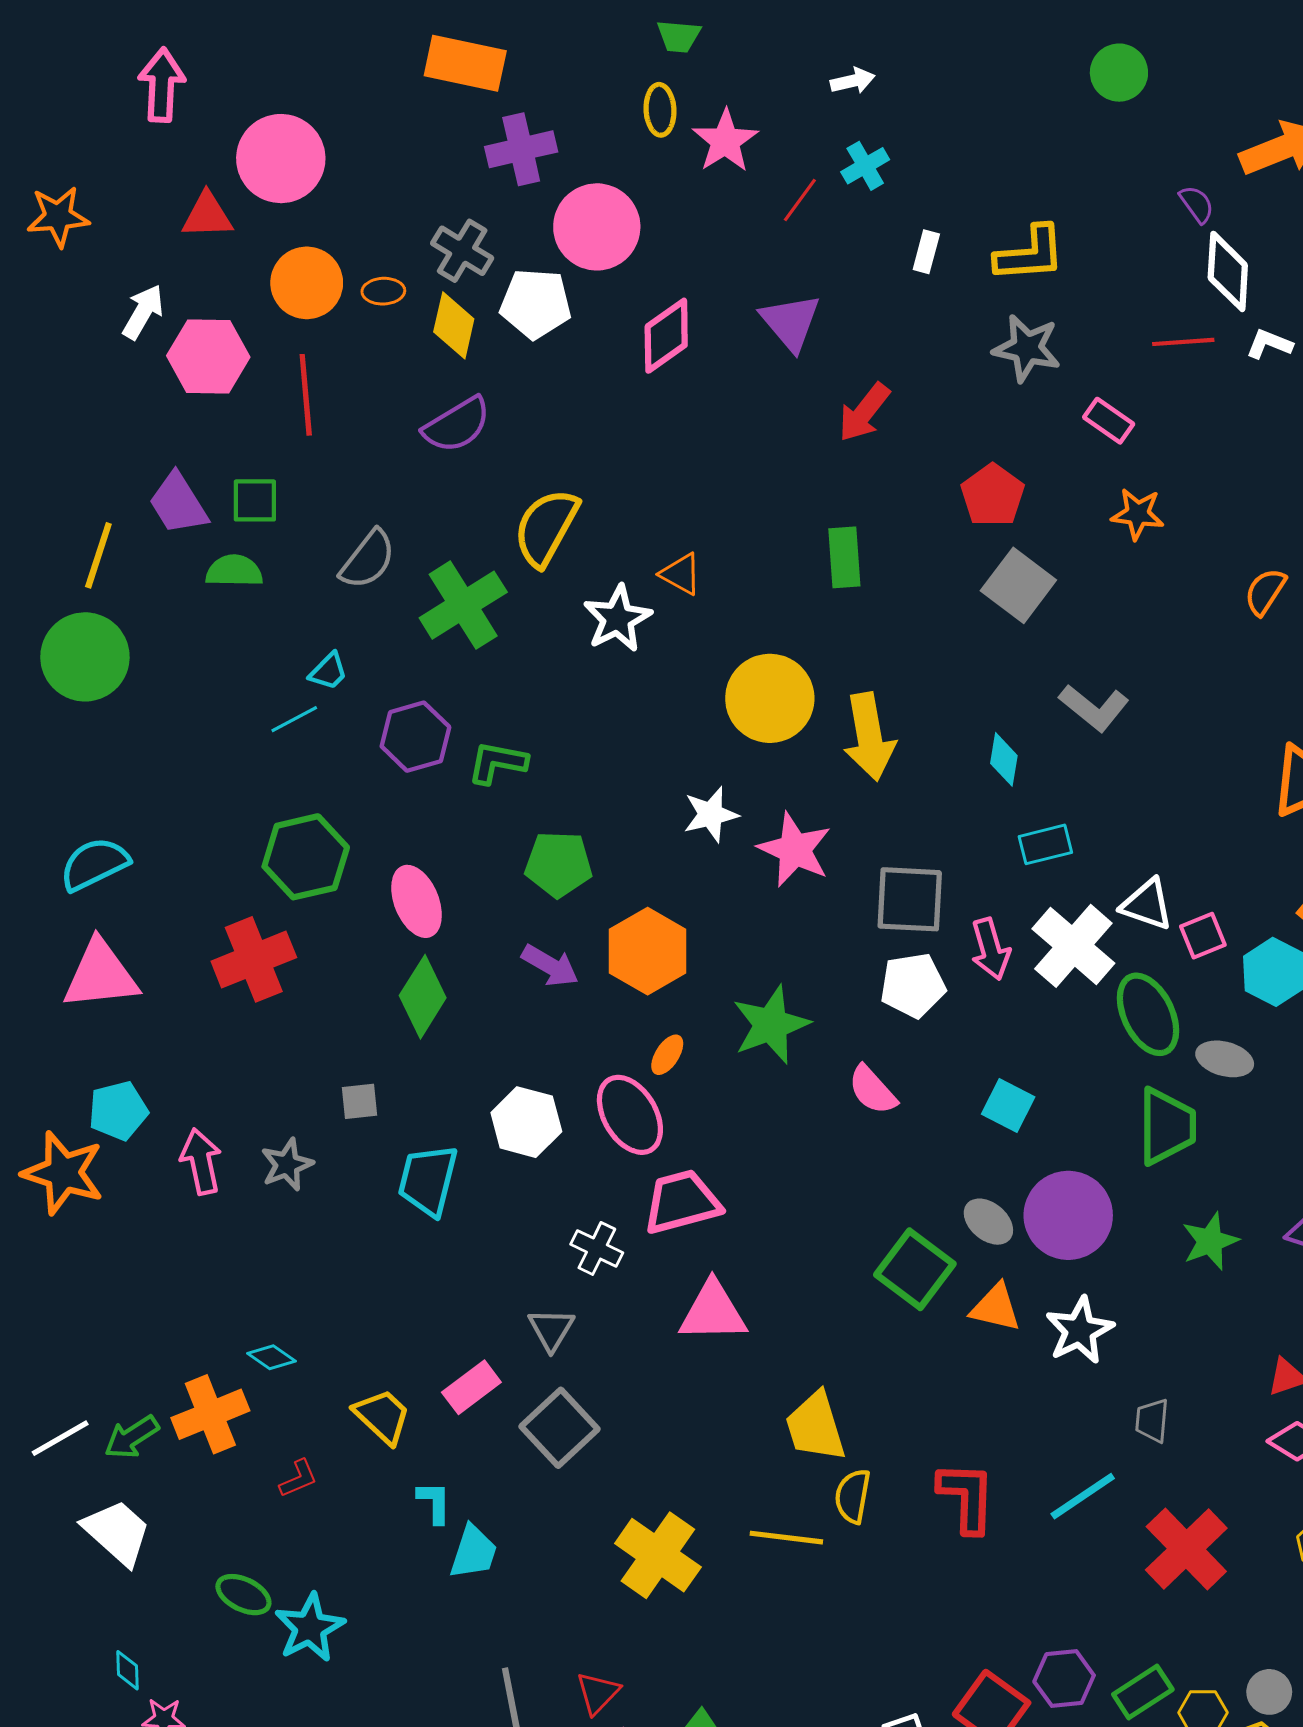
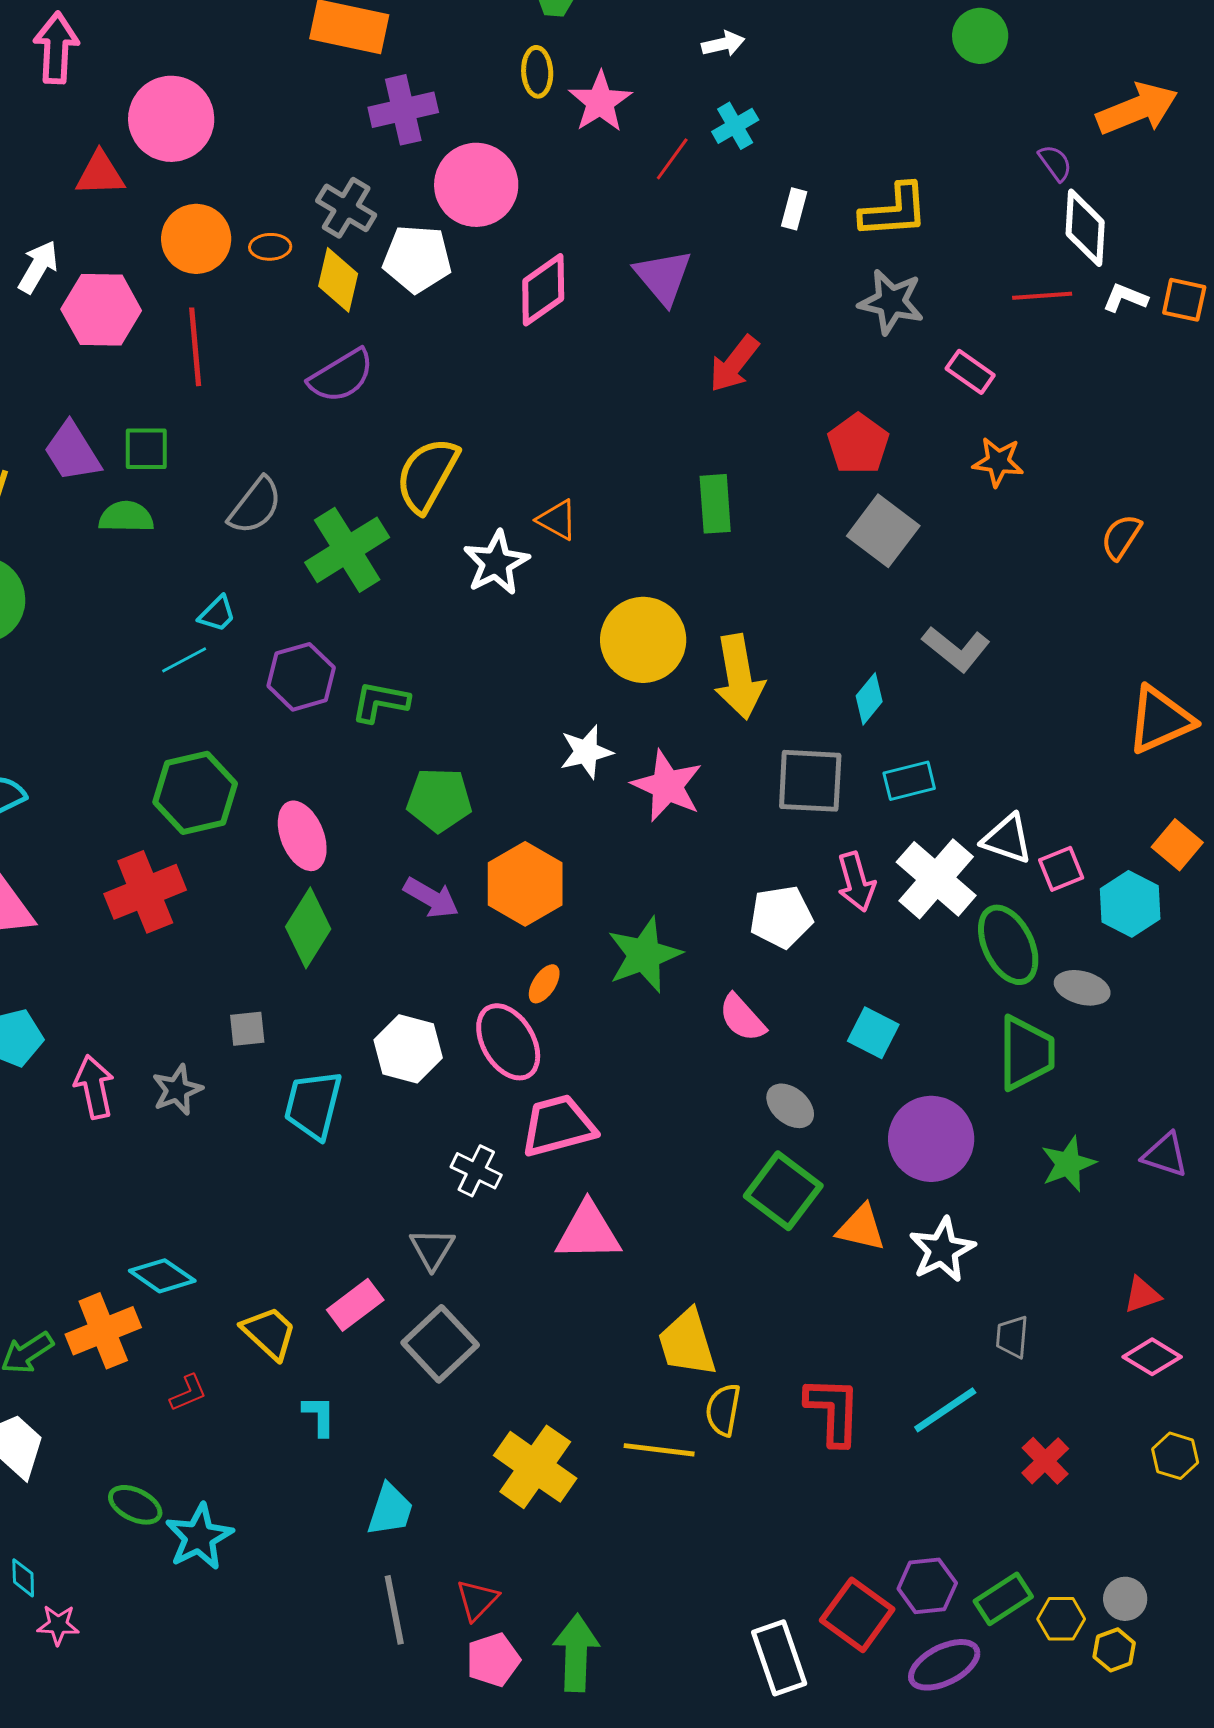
cyan diamond: (1004, 759) -> (869, 699), turned 30
gray square: (910, 899) -> (810, 781), moved
gray ellipse: (988, 1222) -> (790, 1106), moved
cyan diamond: (271, 1357) -> (162, 1276), size x1.4
red cross: (1186, 1549) -> (1045, 1461), size x0.6
cyan trapezoid: (473, 1552) -> (390, 1510), moved

